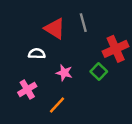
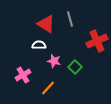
white semicircle: (37, 54) -> (39, 45), moved
green square: (99, 72) -> (75, 67), moved

